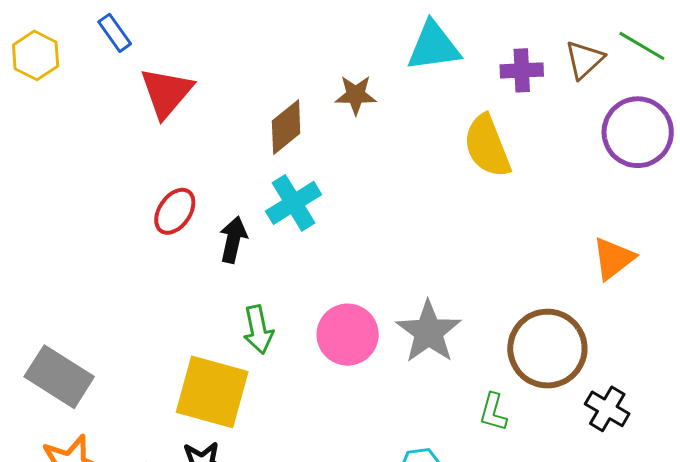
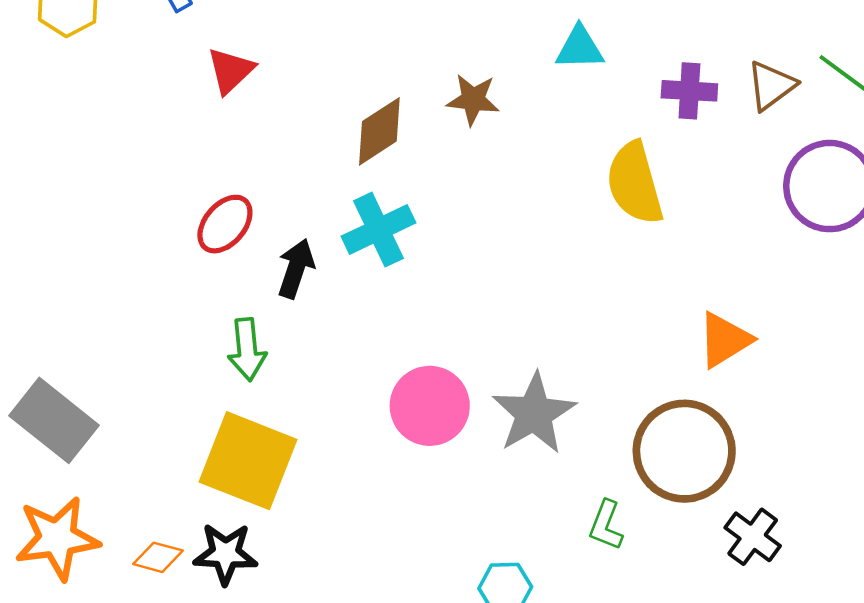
cyan triangle: (434, 46) -> (580, 48), size x0.7
red triangle: (166, 93) -> (230, 71), size x0.7
orange triangle: (613, 258) -> (725, 340), moved
green arrow: (258, 330) -> (247, 349), moved

